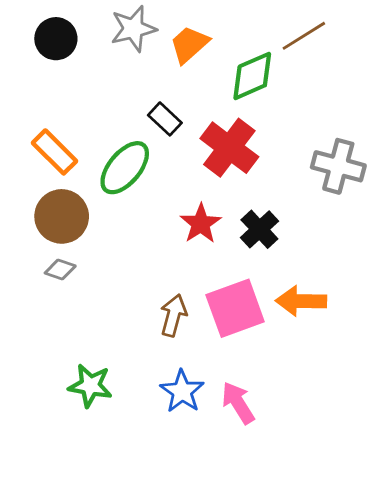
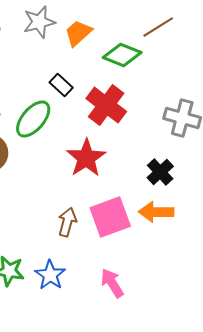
green diamond: (252, 76) -> (122, 55), turned 45
red star: (201, 224) -> (86, 158), size x1.4
black cross: (259, 229) -> (160, 172), moved
blue star: (182, 391) -> (50, 275), moved

